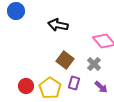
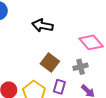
gray cross: (94, 64) -> (81, 67), turned 32

